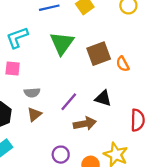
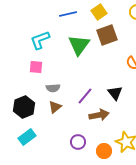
brown square: (99, 54) -> (107, 35), moved
black triangle: (103, 98) -> (115, 93), turned 35

